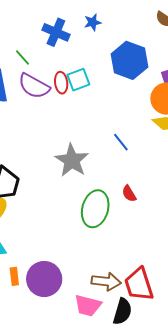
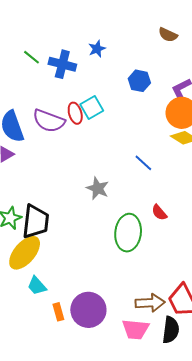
green line: (22, 57) -> (31, 57), moved
blue hexagon: (129, 60) -> (139, 81), size x0.6
gray star: (72, 160) -> (98, 188), size x0.7

